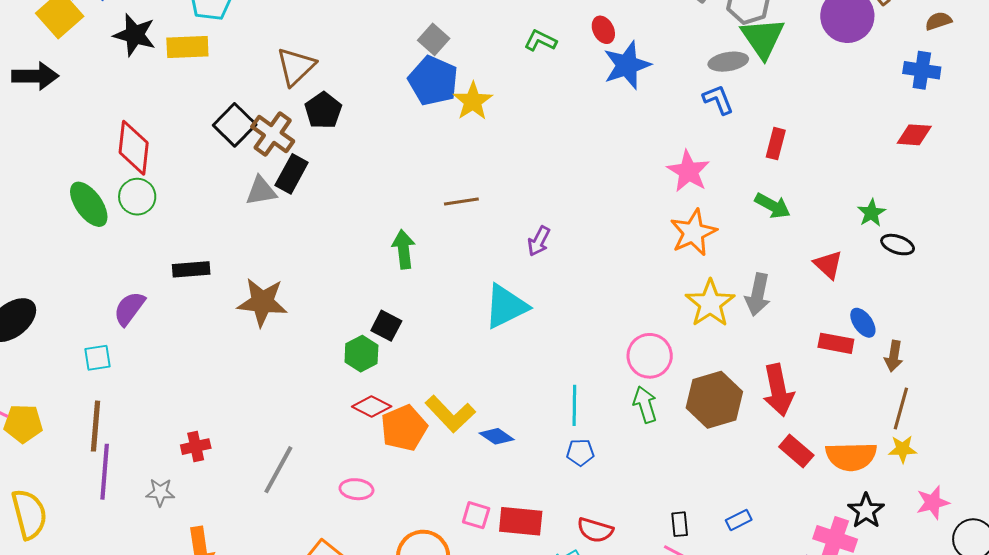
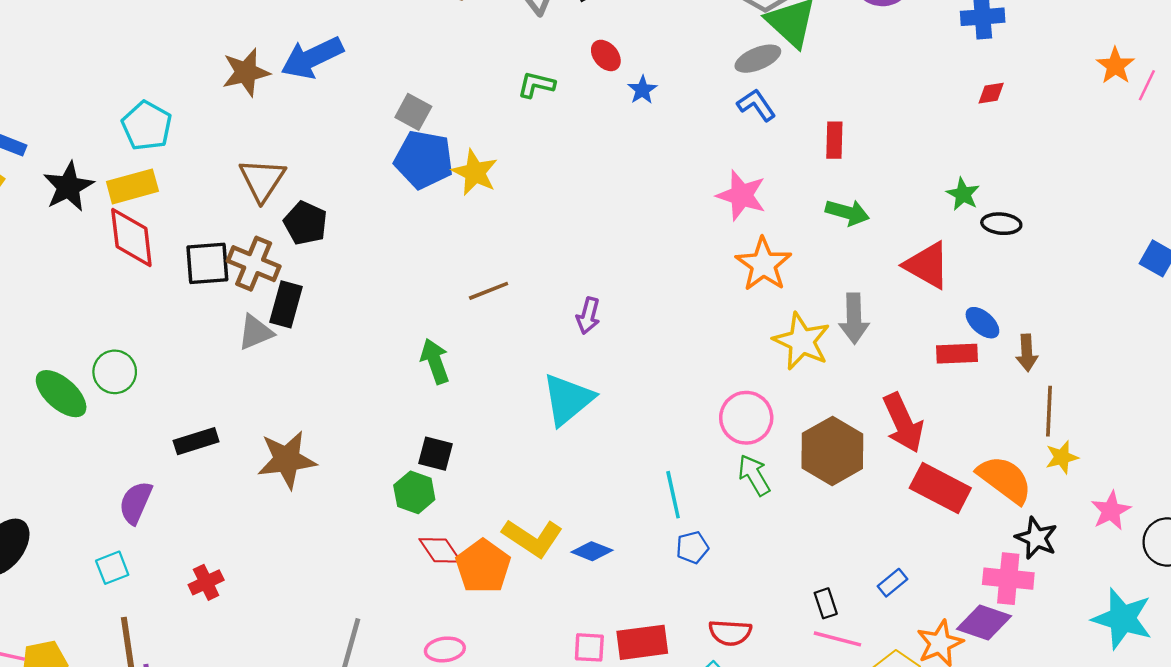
black star: (135, 35) -> (68, 187), turned -30
blue star: (627, 65) -> (642, 90), size x0.5
black square: (235, 125) -> (207, 263), turned -36
red diamond: (914, 135) -> (991, 93), size x0.7
red diamond: (134, 148) -> (131, 237), moved
red triangle: (828, 265) -> (927, 265), size x1.4
red diamond: (372, 406) -> (440, 550), turned 42
red cross: (196, 447) -> (206, 582), moved
red rectangle: (796, 451) -> (940, 488), size x1.4
orange semicircle: (851, 456) -> (1005, 479), turned -129

